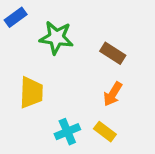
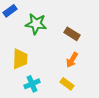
cyan cross: (67, 132) -> (32, 84), moved

